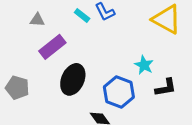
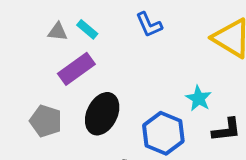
cyan rectangle: (82, 16) -> (87, 29), moved
gray pentagon: (17, 88) -> (46, 121), moved

